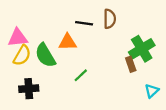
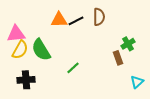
black line: (84, 23) -> (76, 21), turned -35
orange triangle: (67, 42) -> (59, 20), moved
green cross: (142, 49) -> (128, 44), size x0.6

